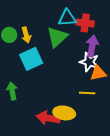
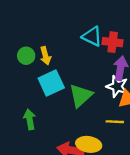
cyan triangle: (67, 18) -> (92, 36), turned 30
green triangle: (57, 37) -> (81, 95), moved

